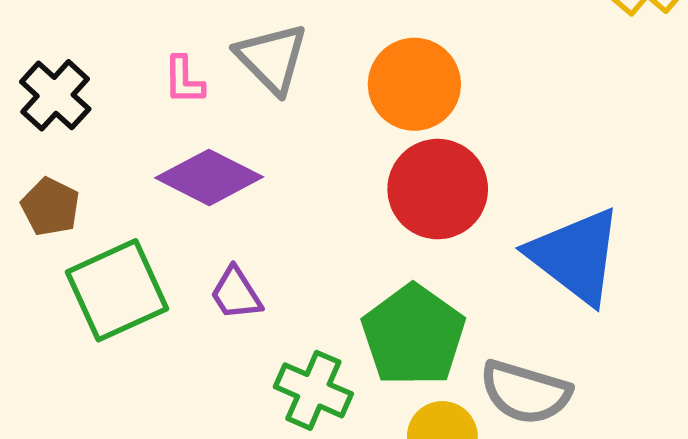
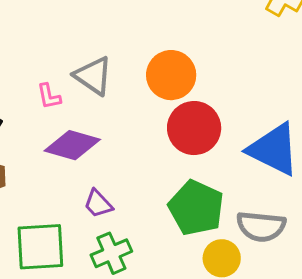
green square: (117, 290) -> (40, 247), moved, turned 32
green cross: (313, 390) -> (111, 253), moved, turned -36

